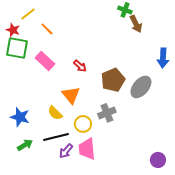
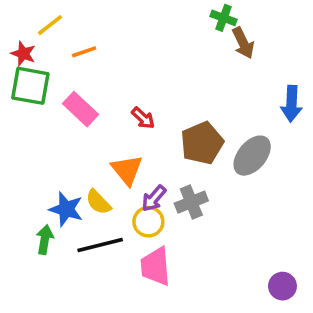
orange line: (47, 29) -> (84, 52), turned -64
blue star: (20, 117) -> (66, 209), moved
green arrow: (25, 145) -> (45, 240), moved, turned -49
purple arrow: (66, 151) -> (154, 198), moved

